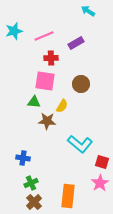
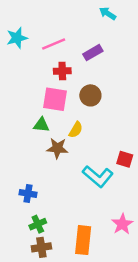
brown circle: (81, 84) -> (90, 95), moved
red square: (102, 162) -> (125, 159), moved
brown cross: (34, 202) -> (41, 247), turned 35

